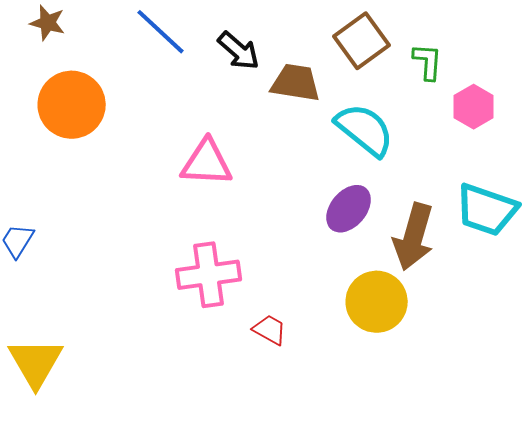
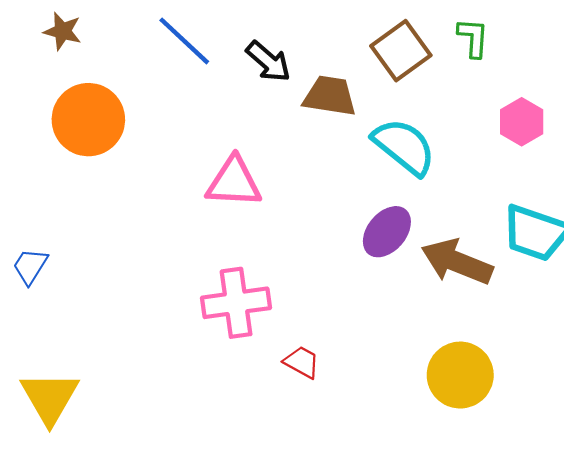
green L-shape: (428, 62) -> (473, 38), moved
brown arrow: (414, 237) -> (457, 262), turned 96
yellow circle: (377, 302) -> (460, 375), moved

